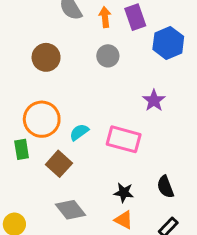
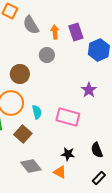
gray circle: (108, 56) -> (47, 55), moved
brown circle: (46, 57) -> (20, 74), moved
cyan semicircle: (79, 132) -> (37, 112), turned 112
orange triangle: (124, 220) -> (60, 172), moved

